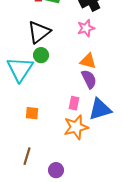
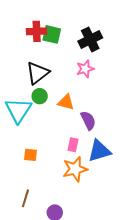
orange triangle: (88, 61) -> (66, 102), moved

